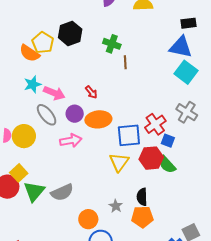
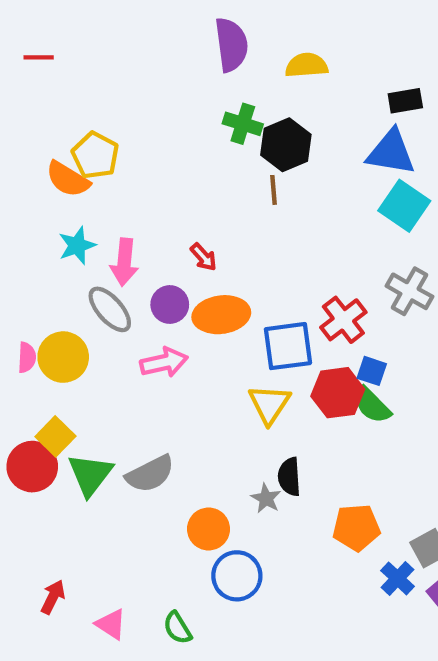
black hexagon: (70, 33) -> (286, 145), moved
green cross: (112, 44) -> (243, 124), moved
pink arrow: (54, 93) -> (124, 262), turned 75
blue square: (168, 141) -> (372, 371), moved
black semicircle: (142, 197) -> (289, 477), moved
orange pentagon: (142, 217) -> (356, 527), moved

